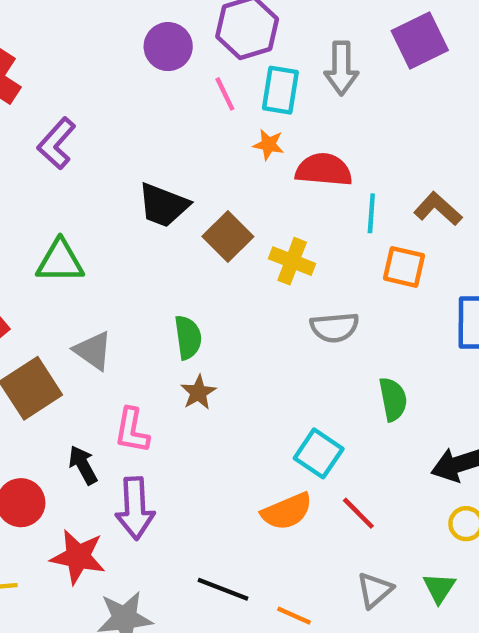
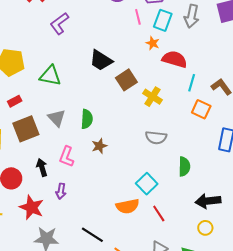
gray semicircle: (335, 327) -> (156, 137), moved
green semicircle: (188, 337) -> (87, 119), moved
purple arrow: (135, 508) -> (61, 191), size x0.6

